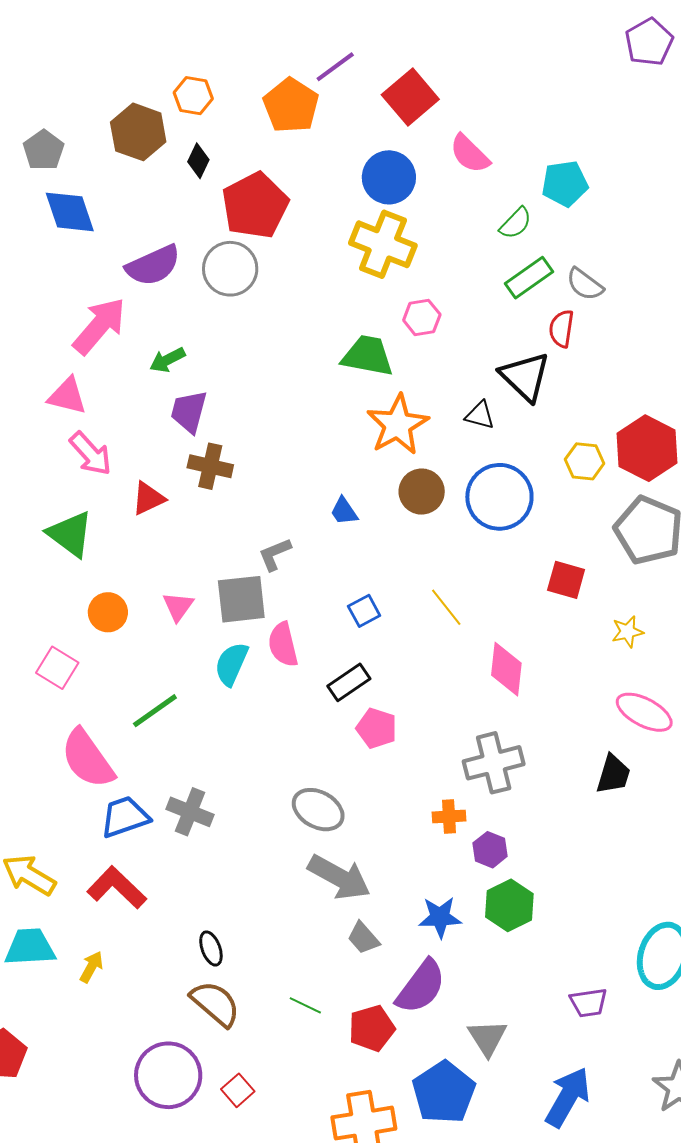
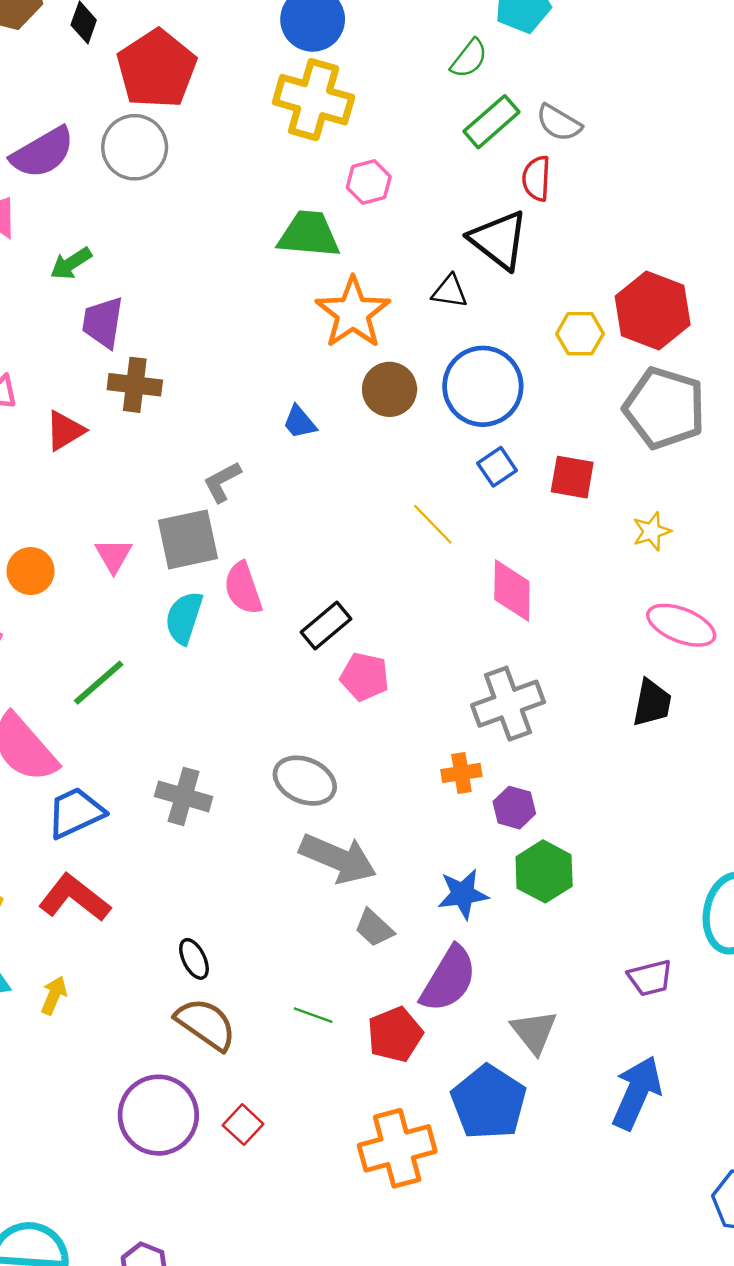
blue square: (364, 611) -> (497, 467), moved
gray cross: (190, 812) -> (184, 796), moved

